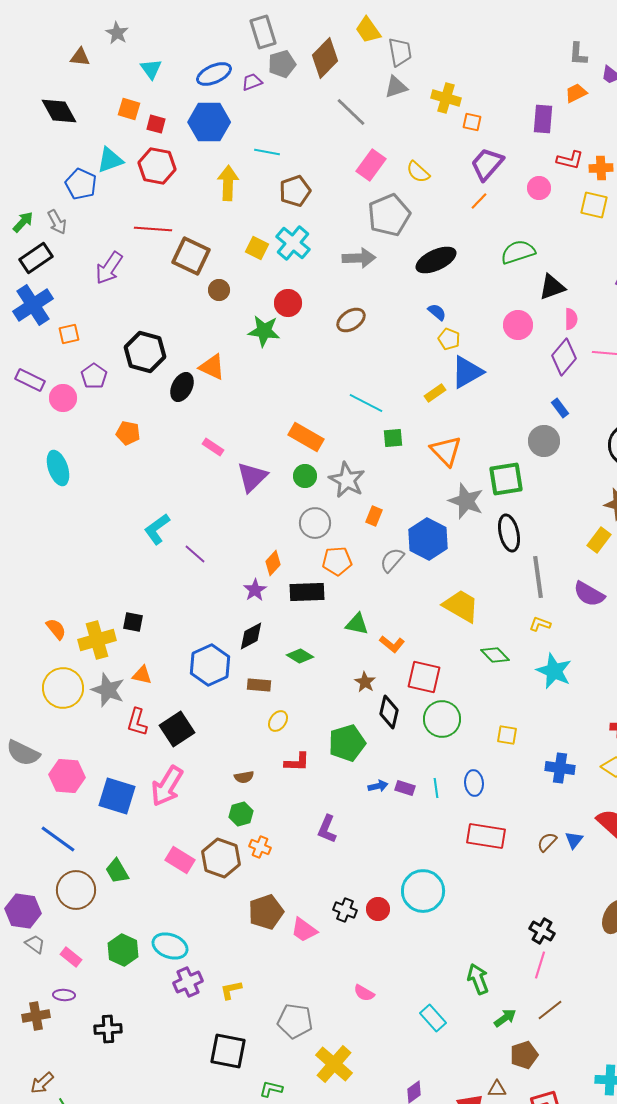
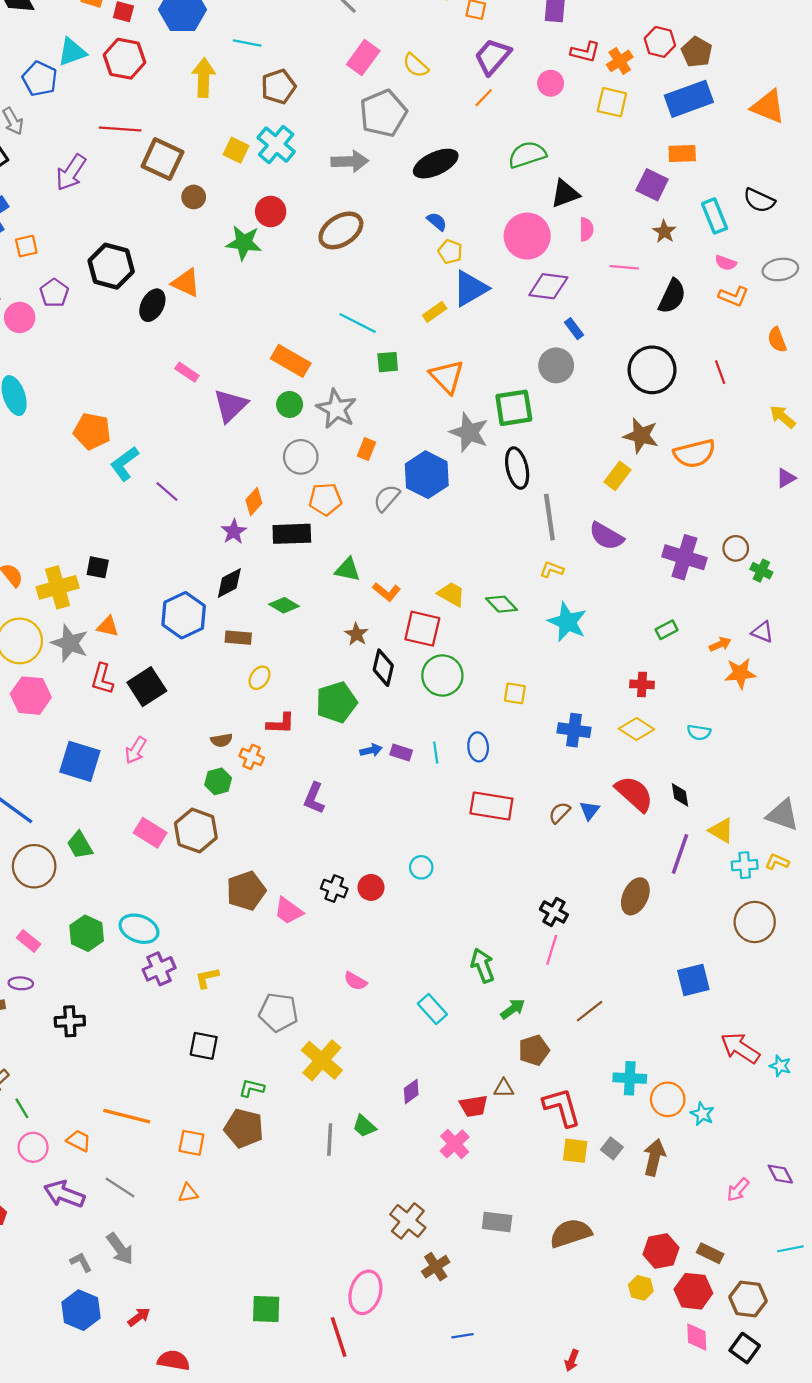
orange cross: (601, 168) -> (620, 61), turned -30
brown ellipse: (351, 320) -> (341, 230), size x1.4
pink circle: (518, 325) -> (527, 236), size x1.4
purple diamond: (564, 357) -> (548, 286), moved, turned 57
orange pentagon: (128, 433) -> (92, 431), moved, size x1.4
yellow trapezoid: (461, 606) -> (451, 594), moved, size x0.7
pink hexagon: (67, 776) -> (31, 696), moved
pink arrow: (167, 786) -> (136, 750), size x0.6
orange cross: (260, 847) -> (252, 757), moved
cyan circle: (423, 891) -> (421, 867), size x0.5
brown line: (550, 1010) -> (590, 1011), moved
black square: (228, 1051) -> (204, 1046), size x0.7

